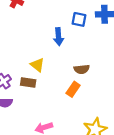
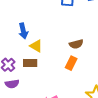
blue arrow: (58, 37) -> (23, 31), moved

